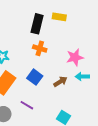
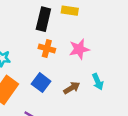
pink star: (75, 57) -> (79, 49), moved
cyan arrow: (82, 77) -> (98, 82), turned -112

